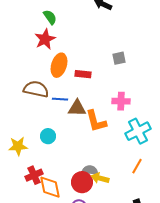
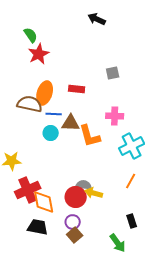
green semicircle: (50, 17) -> (31, 35), moved
orange ellipse: (59, 65) -> (45, 93), moved
cyan circle: (48, 136) -> (51, 133), moved
red cross: (34, 175) -> (28, 190), size x1.4

